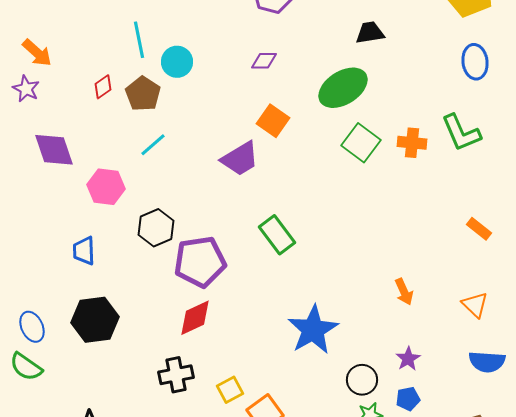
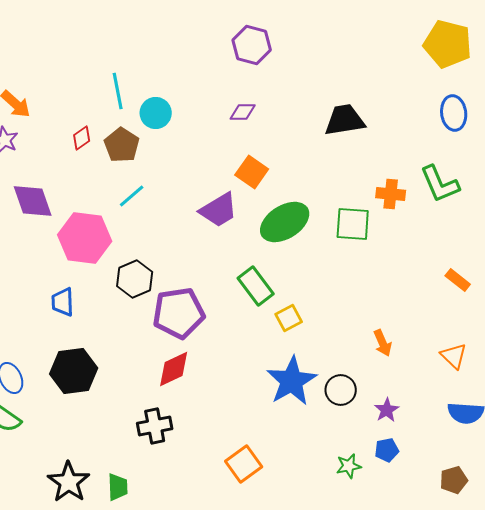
black trapezoid: (370, 33) -> (345, 120), moved, size x1.4
green ellipse: (343, 88) -> (285, 222), moved
green square: (361, 143) -> (353, 224), moved, turned -33
pink hexagon: (106, 187) -> (85, 238), size x1.4
black circle: (362, 380) -> (341, 390), moved
yellow square: (230, 390) -> (289, 318), moved

